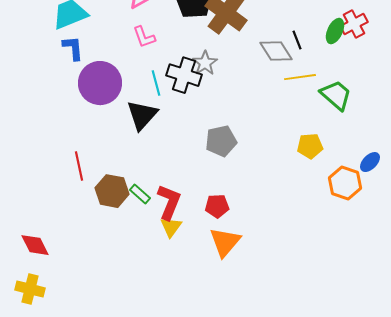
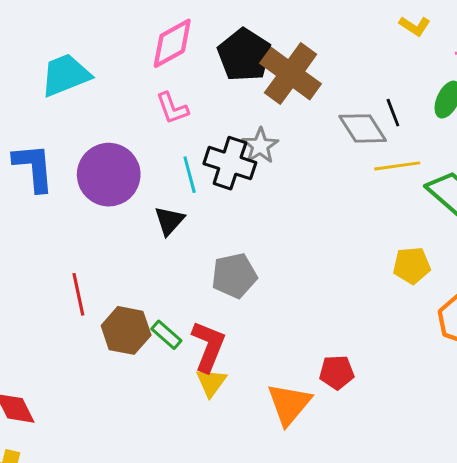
blue L-shape: (73, 48) -> (34, 167), moved, size x1.4
black triangle: (142, 115) -> (169, 221), size x0.7
gray pentagon: (221, 141) -> (234, 276), moved
red pentagon: (217, 206) -> (337, 372), moved

